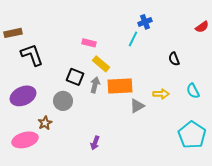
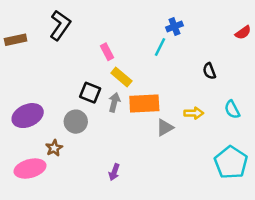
pink rectangle: (89, 43) -> (107, 52), turned 48
black L-shape: (32, 55) -> (60, 25), moved, turned 55

